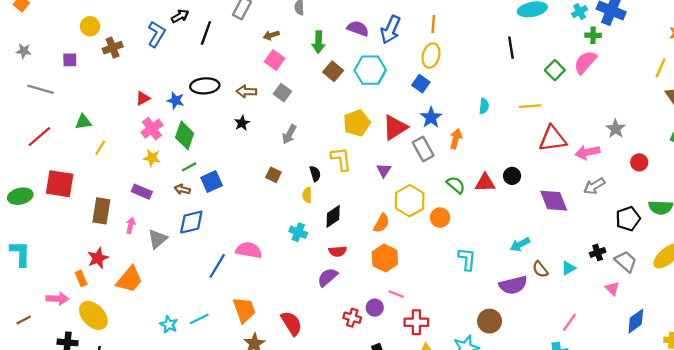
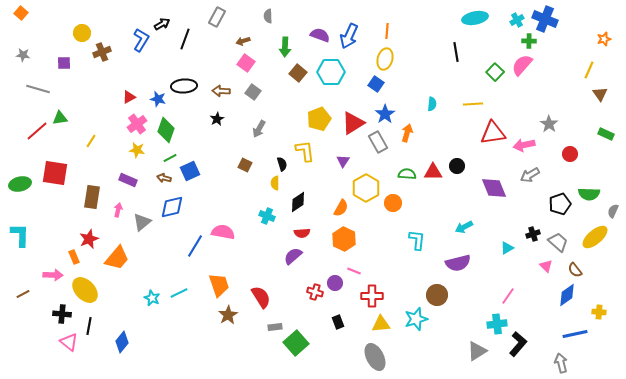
green triangle: (83, 122) -> (60, 118), moved
green semicircle: (456, 185) -> (407, 174), turned -36
brown semicircle: (540, 269) -> (575, 270), moved

